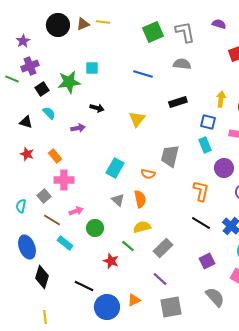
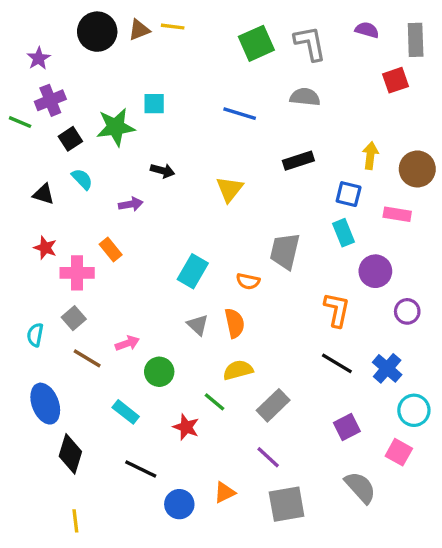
orange rectangle: (55, 156) -> (111, 249), moved
pink cross: (64, 180) -> (77, 273), moved
cyan rectangle: (65, 243) -> (126, 412), moved
blue circle: (107, 307) -> (179, 504), size x0.7

